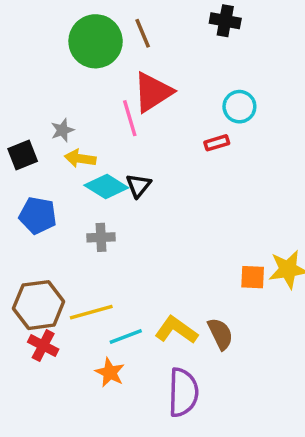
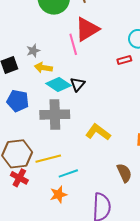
gray cross: (101, 237) -> (55, 115), size x1.8
yellow L-shape: (176, 330) -> (98, 132), moved
orange star: (110, 372) -> (58, 194), turned 30

